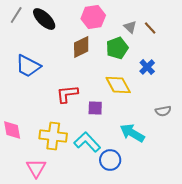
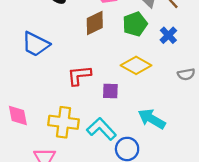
blue cross: (147, 67) -> (168, 35), moved
yellow diamond: (118, 85) -> (136, 65), turned -32
gray semicircle: (163, 111) -> (186, 74), moved

